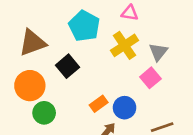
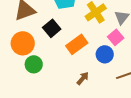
orange rectangle: (99, 104) -> (77, 44), moved, size x1.5
blue circle: (125, 108) -> (105, 54), moved

